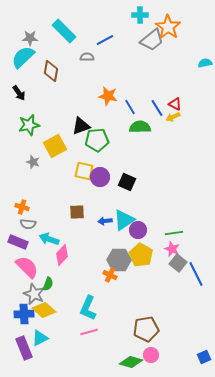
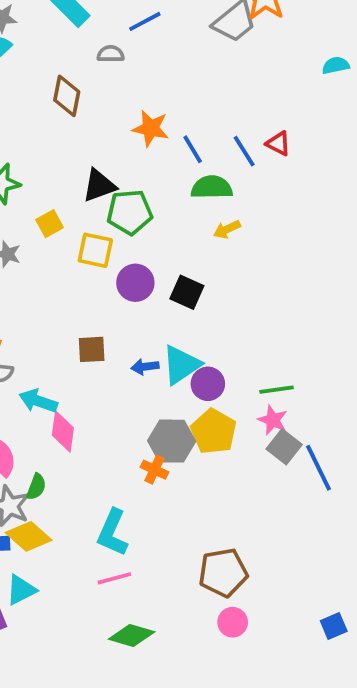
brown diamond: (51, 71) -> (67, 96), moved
yellow arrow: (173, 117) -> (227, 229), moved
yellow square: (55, 146) -> (50, 224), size x0.6
yellow square: (84, 171) -> (95, 250), moved
pink diamond: (62, 255) -> (63, 431), turned -35
green diamond: (131, 362) -> (132, 636), moved

